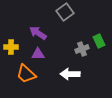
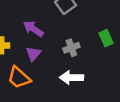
gray cross: (82, 49) -> (71, 48), moved
purple triangle: (38, 54) -> (33, 54), turned -48

